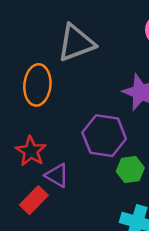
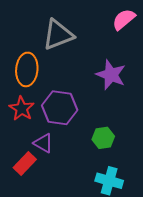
purple hexagon: (104, 136) -> (60, 108), moved
red star: (31, 151) -> (22, 109), moved

